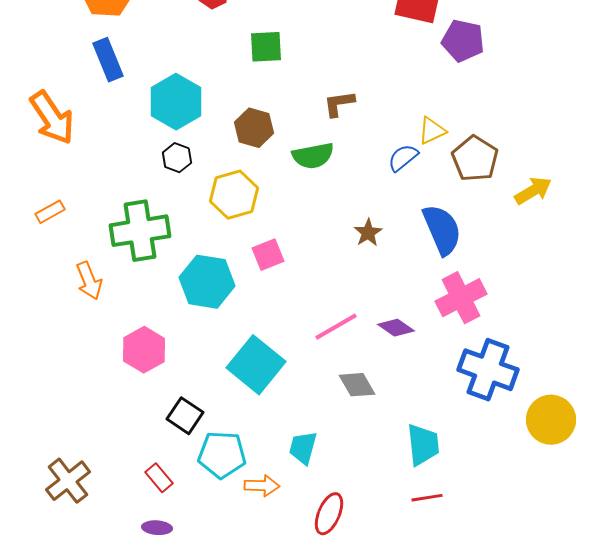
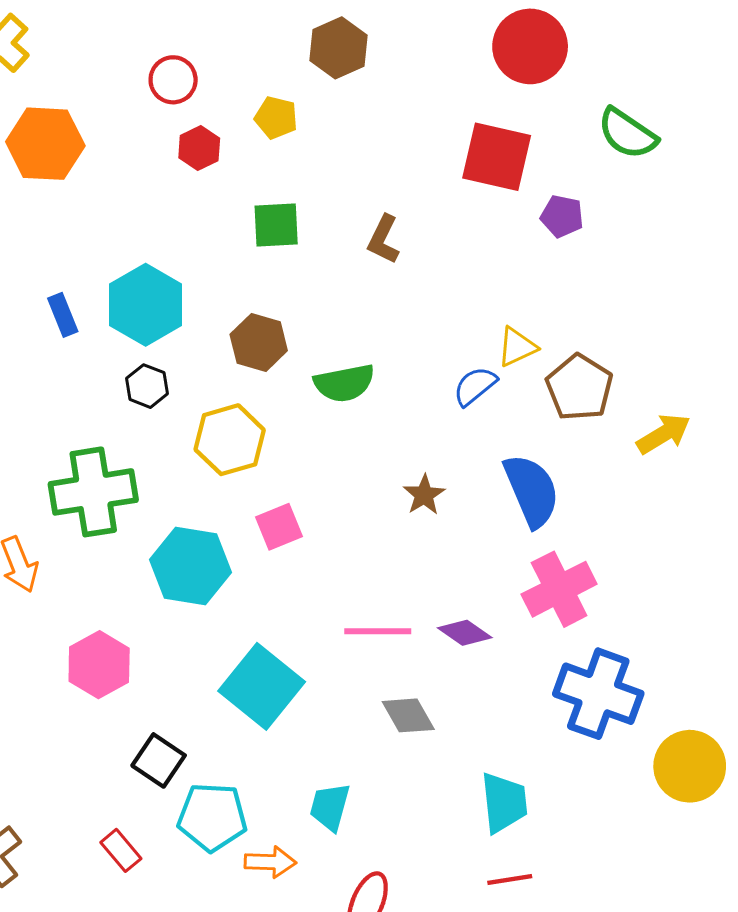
purple pentagon: (463, 41) -> (562, 216), size x0.7
blue rectangle: (108, 60) -> (63, 315), moved, size x0.7
brown L-shape: (339, 104) -> (383, 239), moved, turned -56
pink line: (336, 327) -> (378, 631), turned 30

